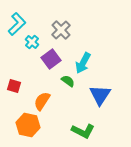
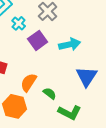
cyan arrow: (83, 63) -> (70, 44), turned -130
green semicircle: (68, 81) -> (50, 93), moved

